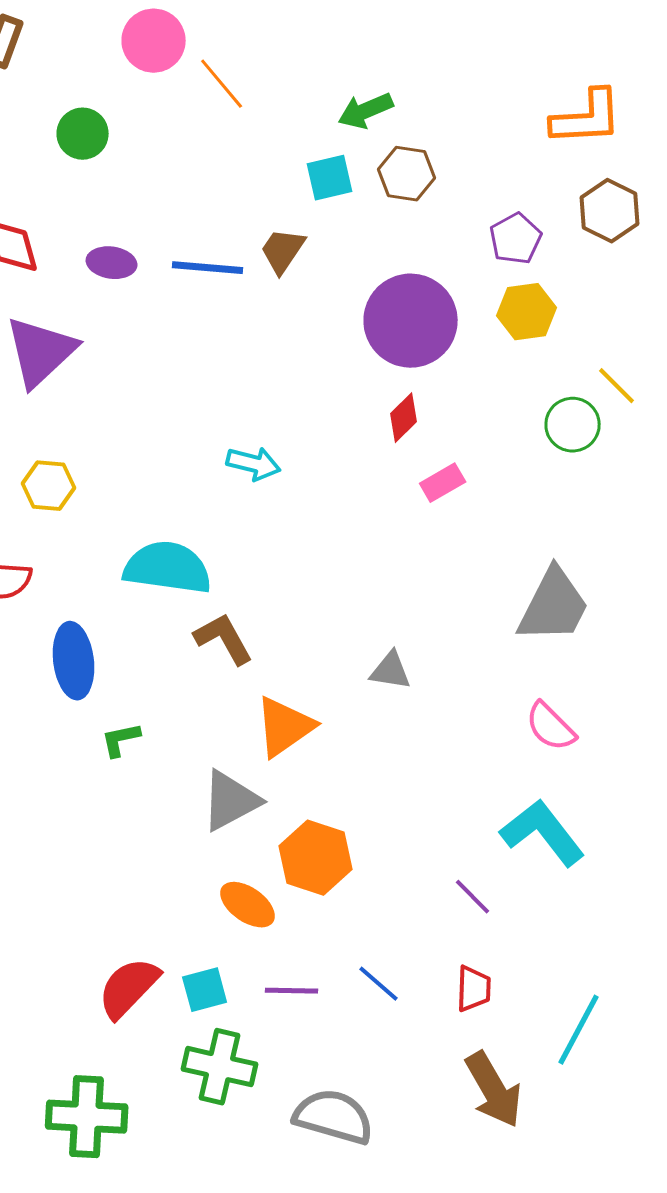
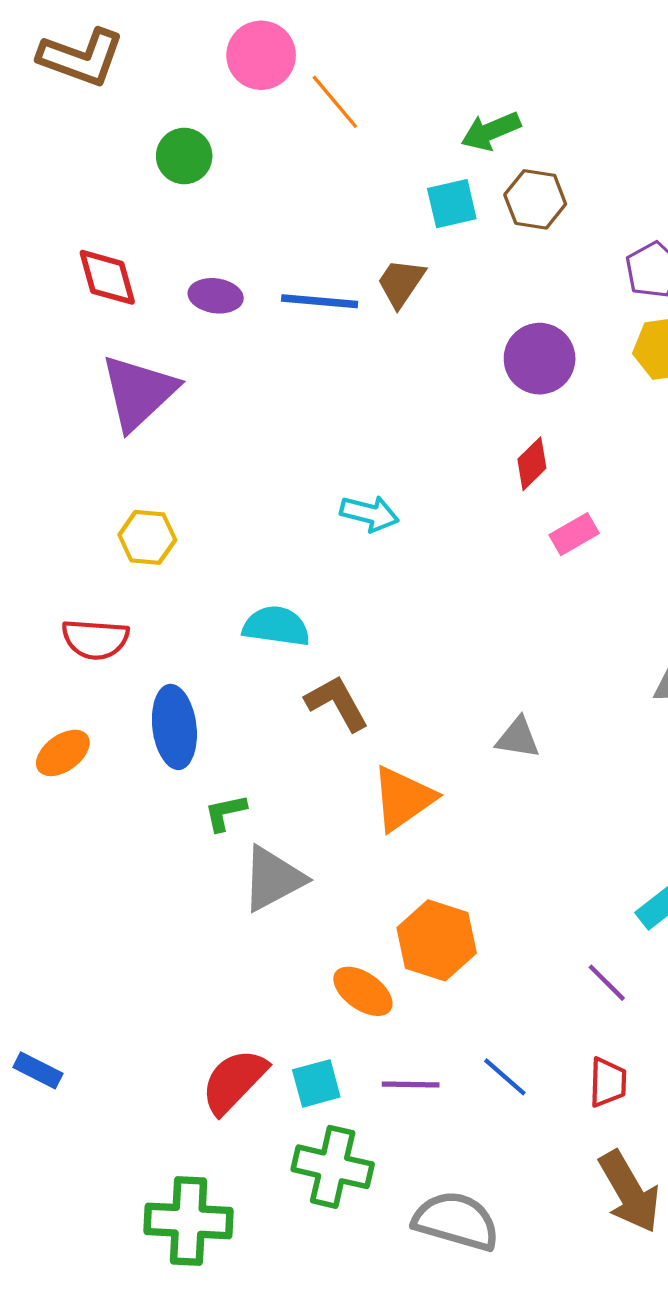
purple circle: (411, 321) -> (540, 359), size x0.7
cyan semicircle: (168, 568) -> (276, 626), size x0.7
gray triangle: (231, 801) -> (273, 879), moved

